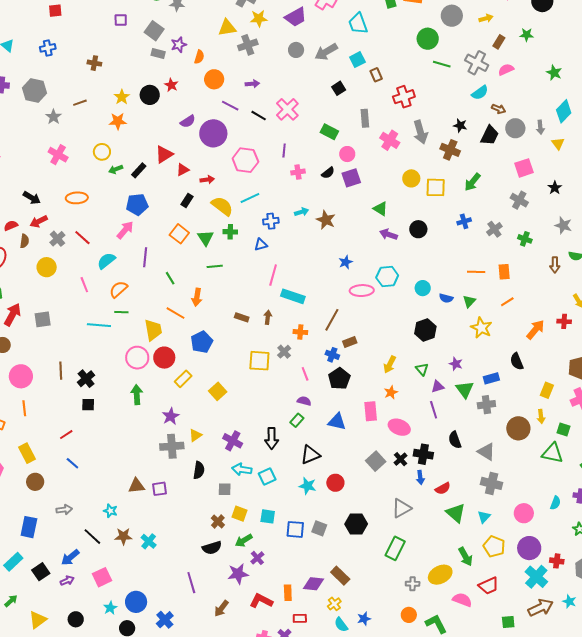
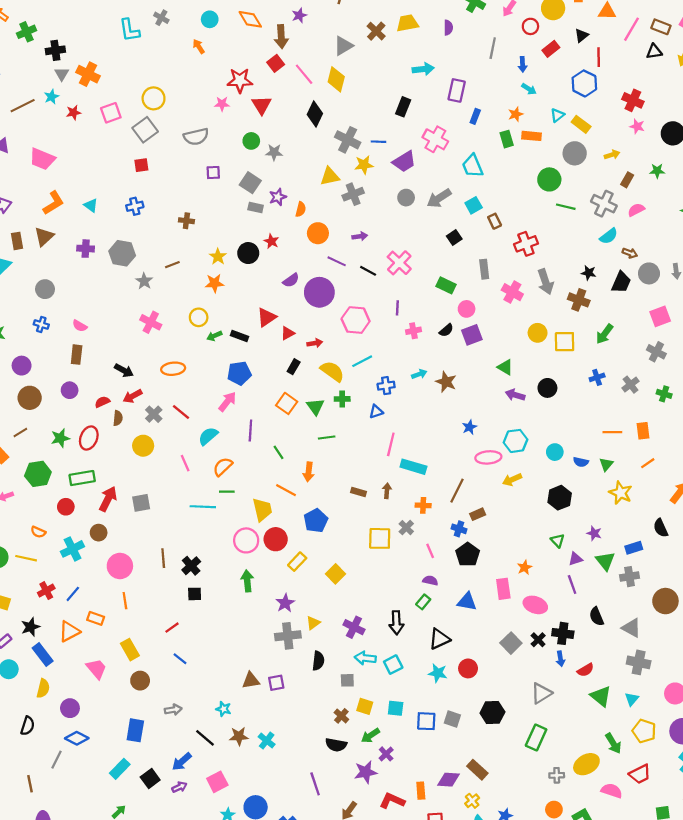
black rectangle: (139, 170) -> (240, 336), turned 70
yellow arrow: (390, 364) -> (512, 480), moved, turned 42
black semicircle: (212, 548) -> (336, 745), turned 30

